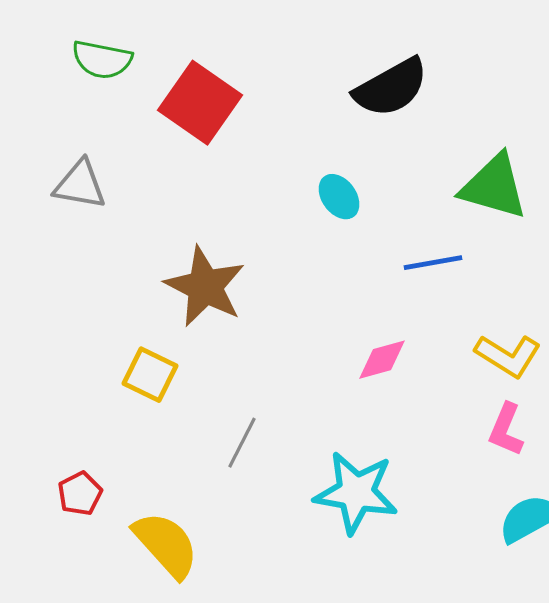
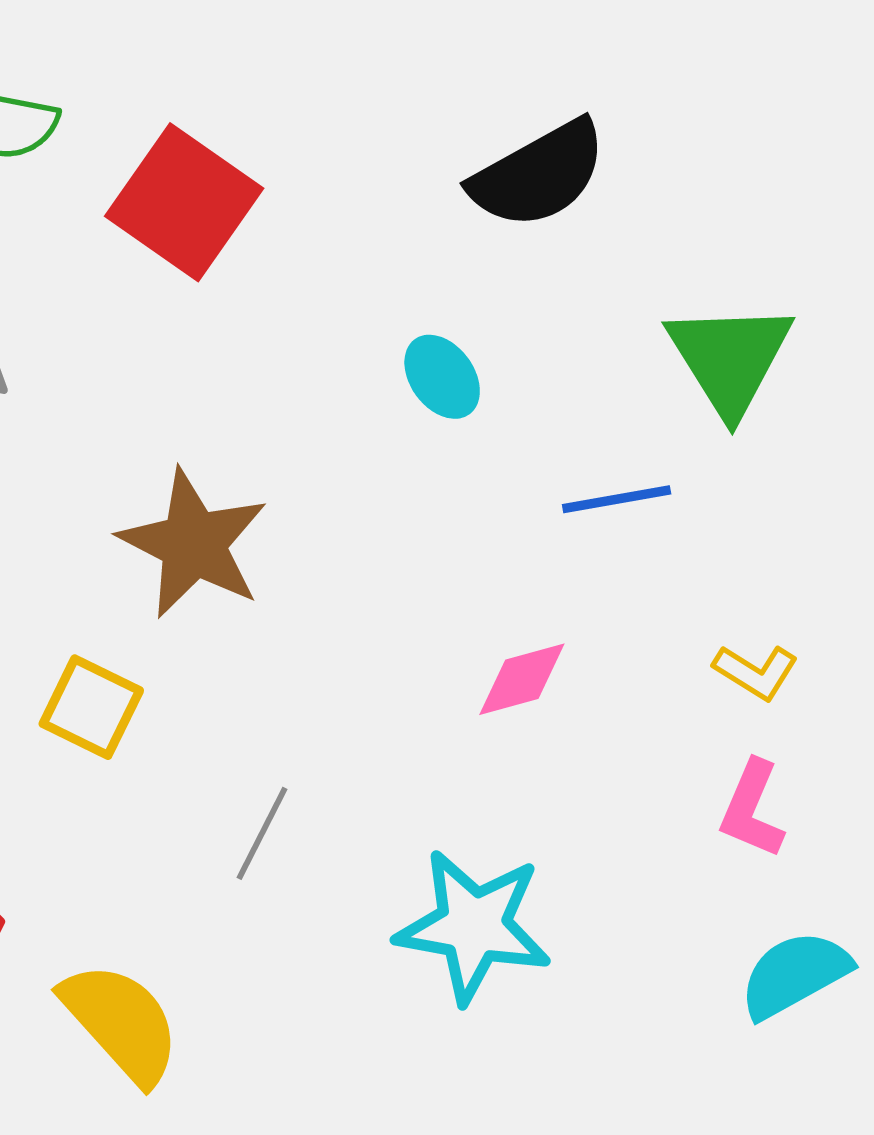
green triangle: (494, 187) -> (730, 358), turned 42
yellow L-shape: (508, 356) -> (756, 672), size x0.7

